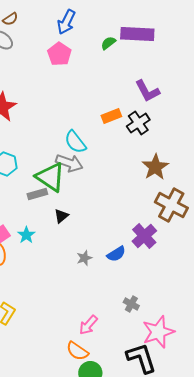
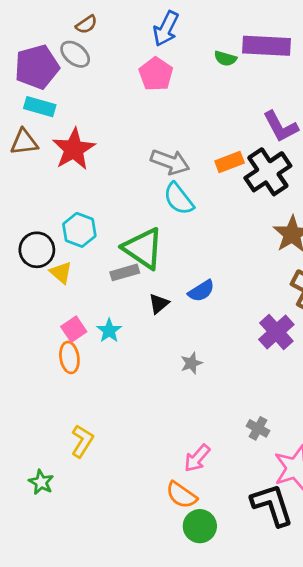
green semicircle: (108, 43) -> (225, 58), turned -126
black cross: (138, 123) -> (268, 172), size x1.4
gray arrow: (69, 163) -> (170, 162), moved
blue semicircle: (116, 254) -> (201, 291), moved

